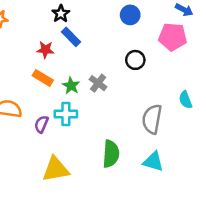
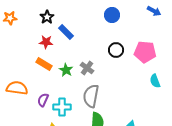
black star: (61, 14) -> (47, 17), moved
pink pentagon: (173, 37) -> (145, 52), moved
cyan cross: (66, 114) -> (62, 107), moved
gray semicircle: (152, 119) -> (91, 96), moved

